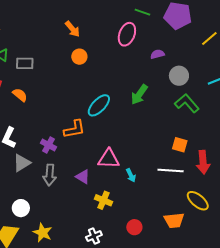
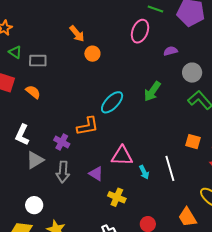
orange arrow: (72, 29) -> (77, 34), moved
white line: (171, 171) -> (170, 168), moved, turned 70
orange trapezoid: (174, 220) -> (187, 217), turned 65

